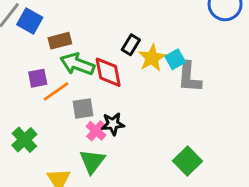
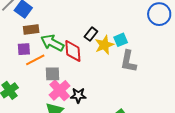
brown rectangle: (60, 41) -> (31, 30), moved
cyan square: (175, 59) -> (121, 40), moved
black star: (113, 124) -> (78, 95), moved
pink cross: (96, 131) -> (60, 90), size x1.5

